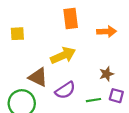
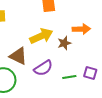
orange arrow: (107, 32) -> (81, 29), moved
brown star: (107, 74) -> (64, 43), moved

